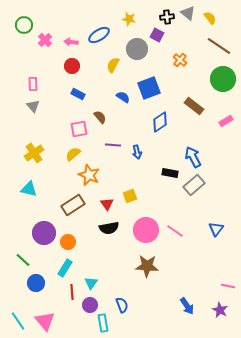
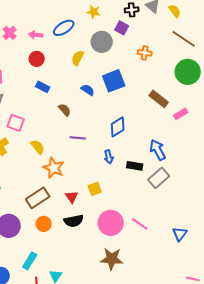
orange cross: (180, 60) -> (145, 53), turned -32
pink rectangle: (226, 121) -> (181, 114), moved
blue diamond: (160, 122) -> (118, 127), moved
pink square: (79, 129) -> (16, 123), moved, turned 30
blue arrow: (137, 152) -> (109, 157), moved
yellow semicircle: (73, 154) -> (38, 147), turned 91
blue triangle: (216, 229) -> (180, 234), moved
orange circle: (68, 242) -> (44, 224), moved

